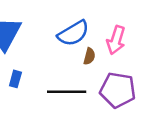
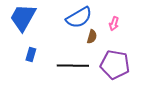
pink arrow: (116, 40) -> (114, 24), size x0.6

